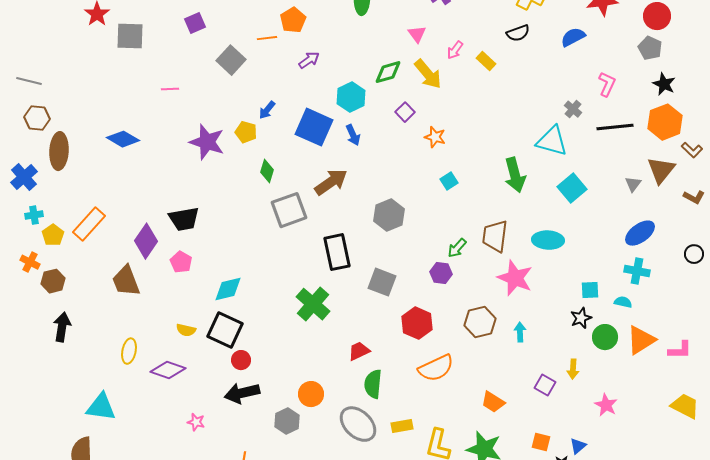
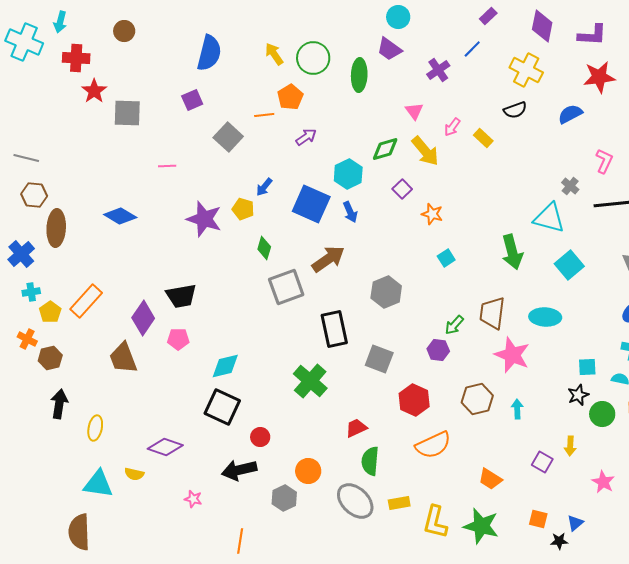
pink pentagon: (181, 262) -> (178, 339), turned -30
yellow semicircle: (186, 330) -> (134, 474), moved
yellow ellipse: (129, 351) -> (95, 428), moved
red circle: (241, 360) -> (260, 437), moved

